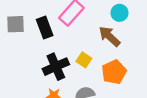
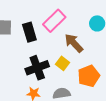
brown arrow: (109, 36) -> (74, 43), moved

